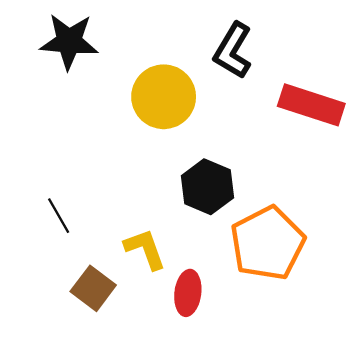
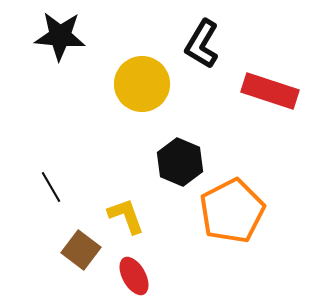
red ellipse: (188, 293) -> (134, 276), moved, turned -36

